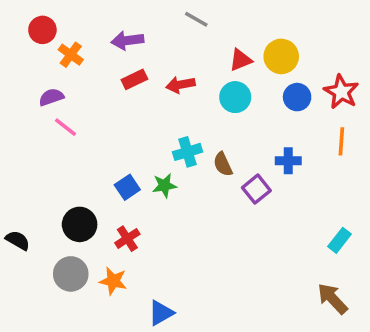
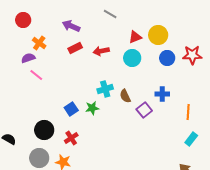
purple arrow: (127, 40) -> (71, 26), turned 30
orange cross: (71, 55) -> (39, 43), moved
red star: (341, 92) -> (192, 55), turned -30
orange line: (341, 141) -> (188, 112), moved

